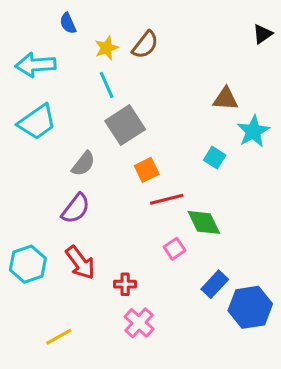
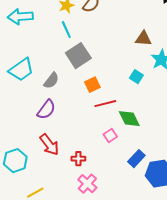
cyan trapezoid: (37, 122) -> (21, 70), moved
cyan hexagon: (28, 264) -> (15, 161), moved

